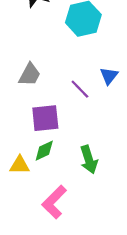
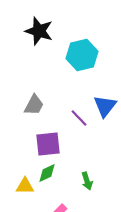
blue triangle: (109, 76) -> (105, 106), size x1.4
green arrow: (89, 160) -> (87, 181), size x0.7

